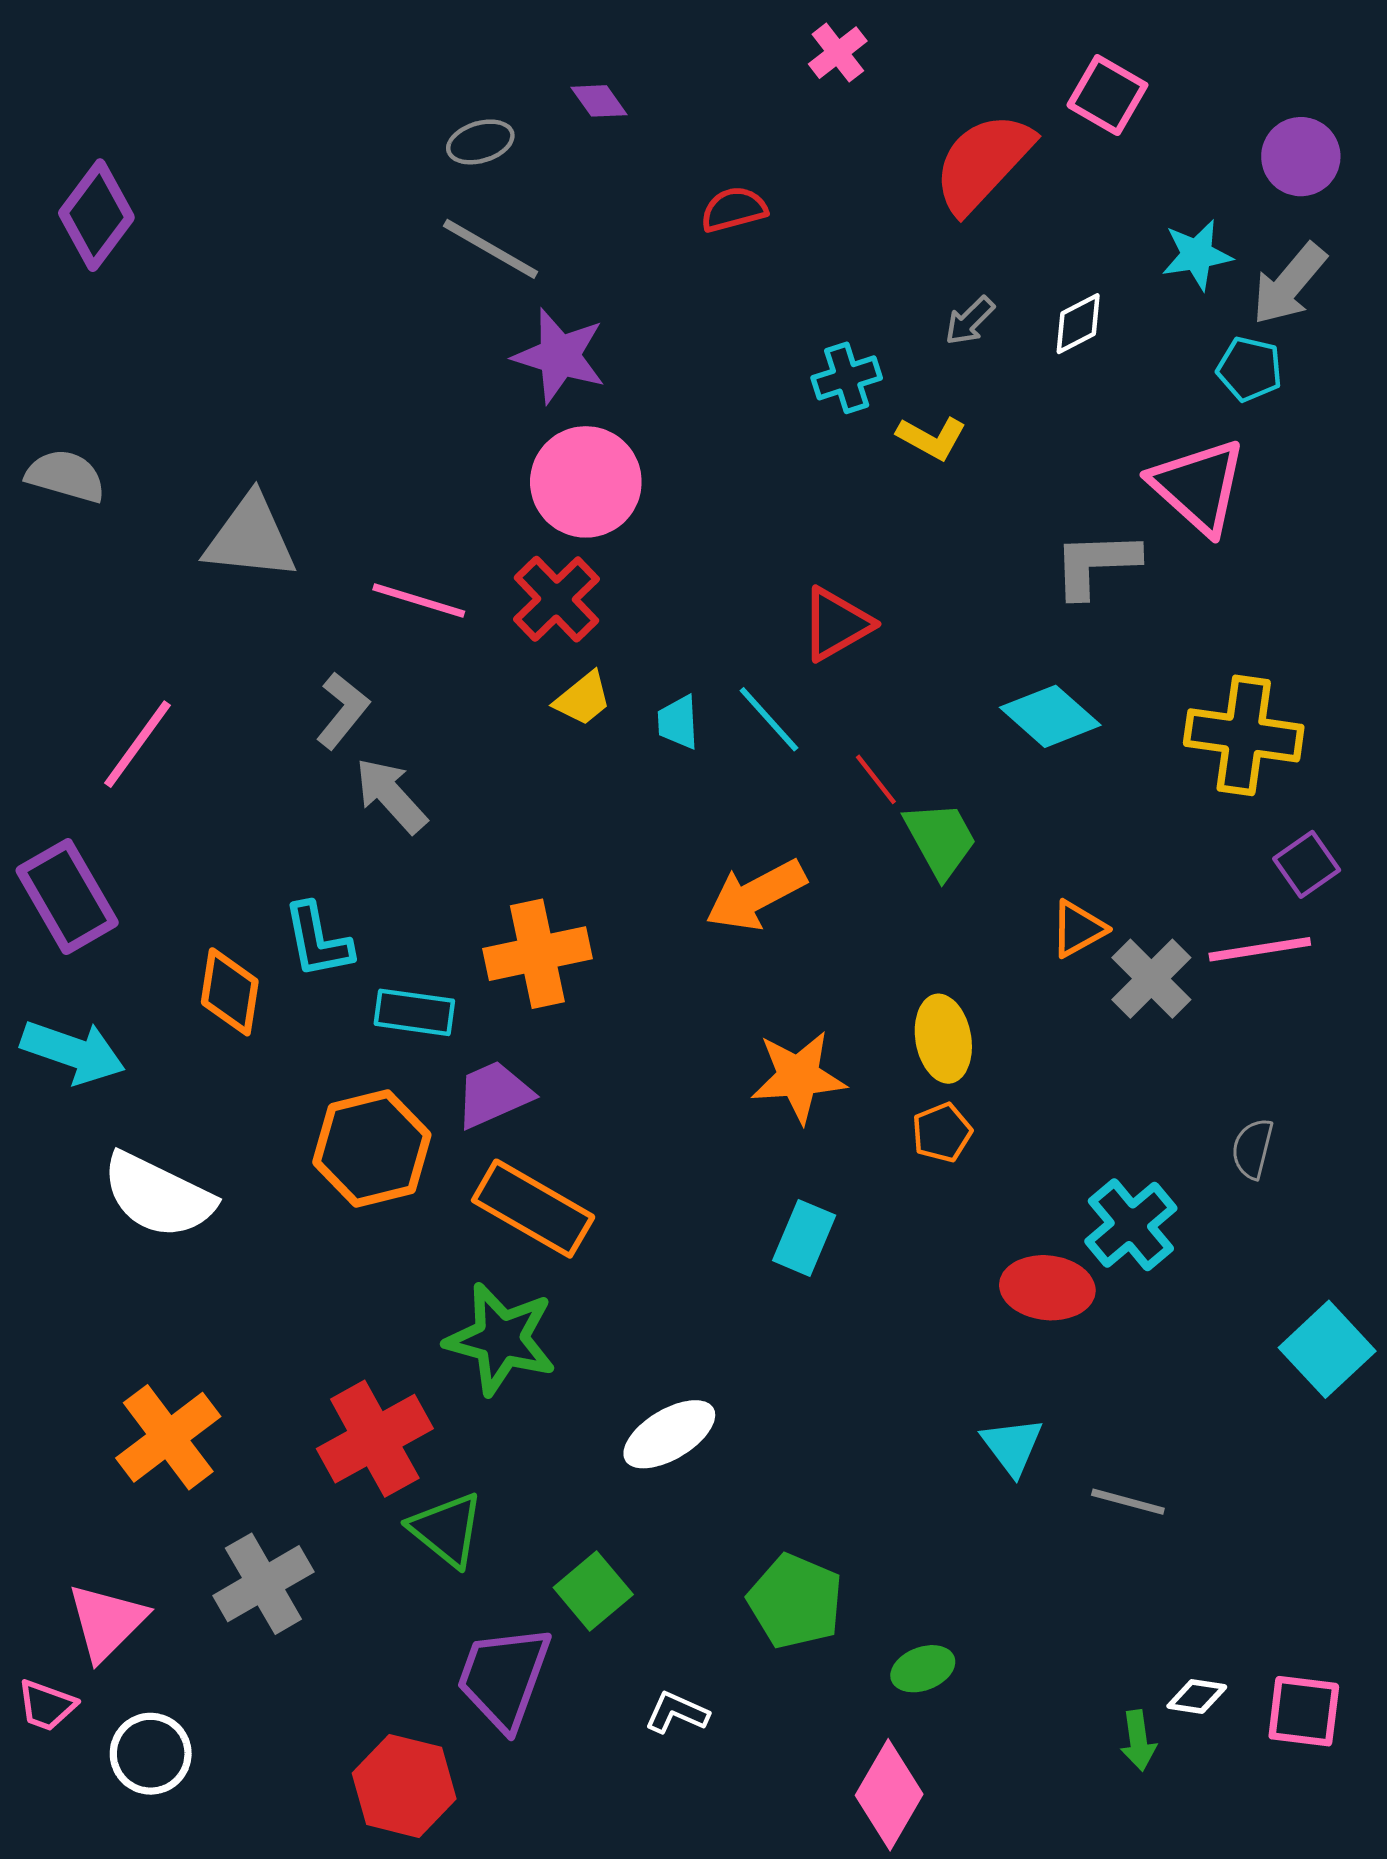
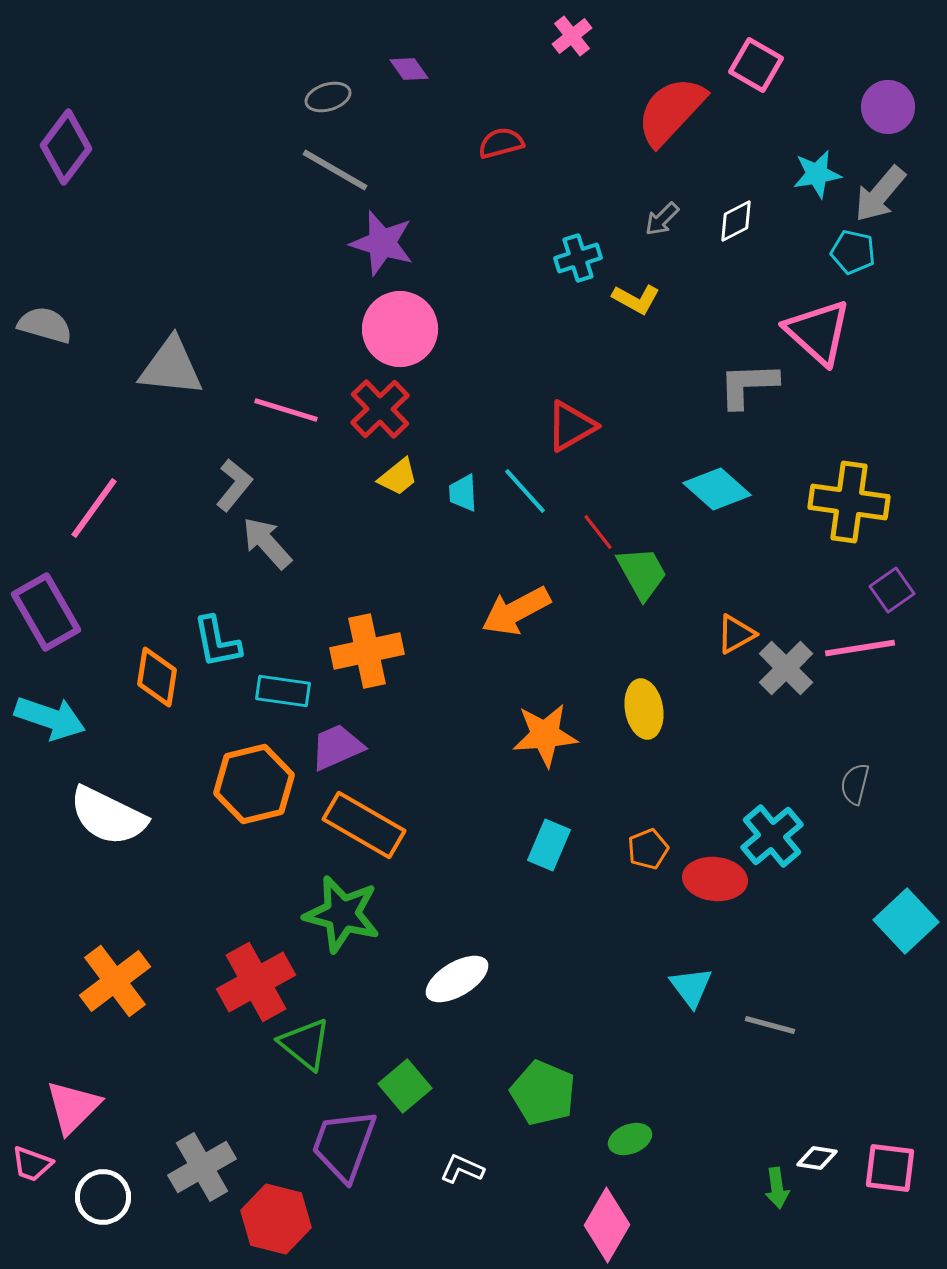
orange pentagon: (942, 1132) -> (648, 849), moved
gray cross: (263, 1584) -> (202, 1167), moved

